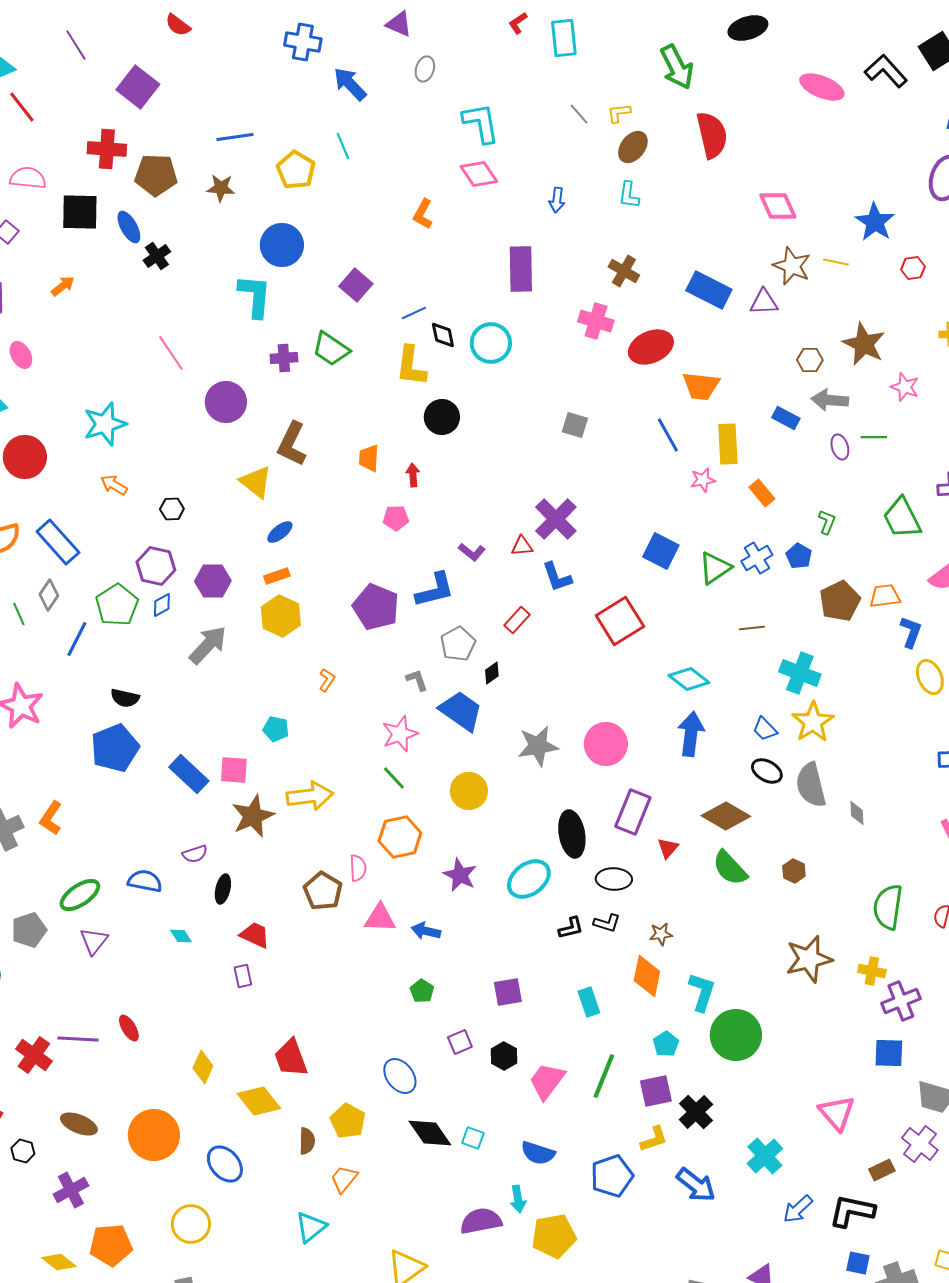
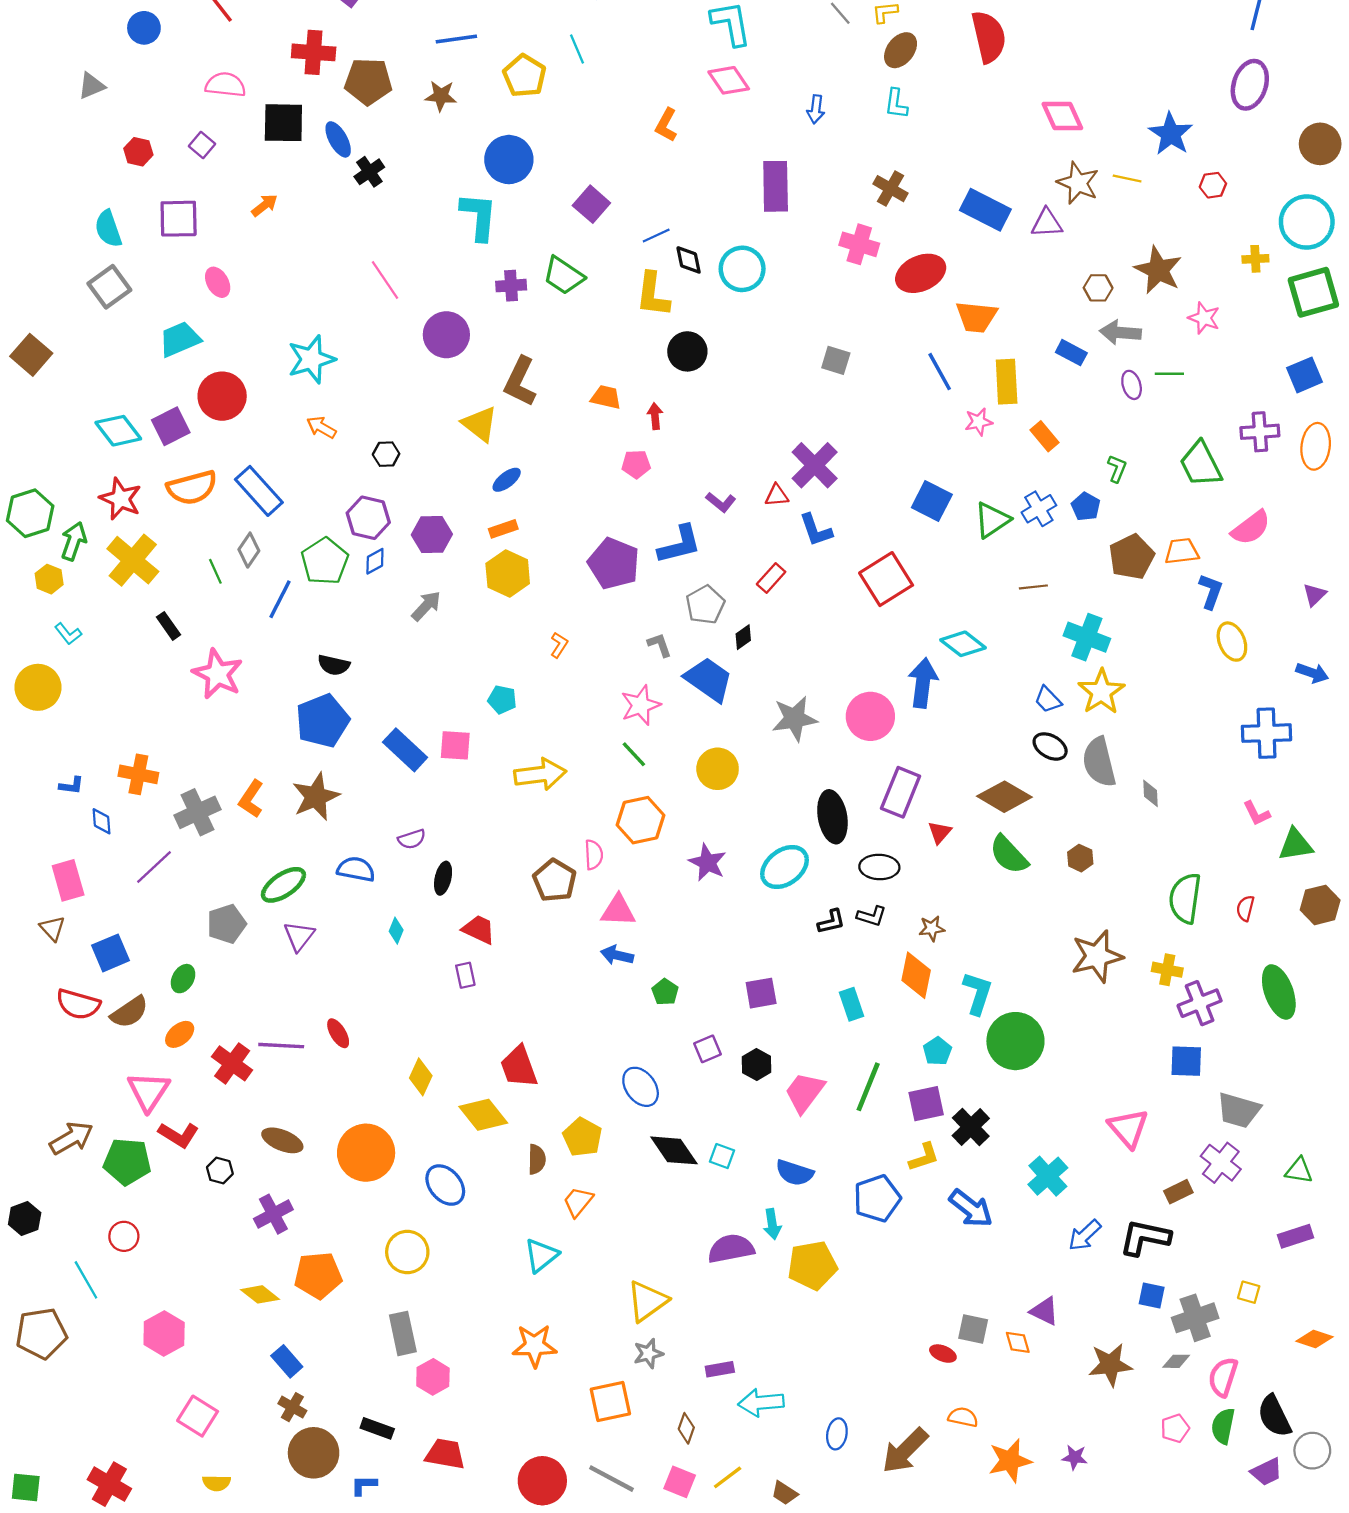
orange trapezoid: (369, 458) -> (606, 397), turned 100
gray arrow: (208, 645) -> (426, 606), size x0.7
blue arrow: (691, 734) -> (923, 683), moved
brown star: (253, 816) -> (316, 797), moved
blue arrow: (426, 931) -> (617, 955), moved
cyan diamond: (181, 936) -> (396, 931), turned 55

